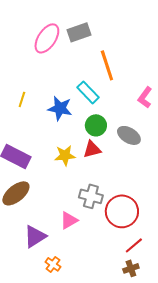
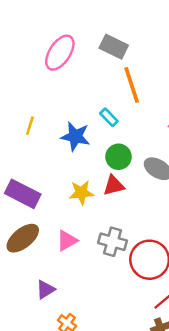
gray rectangle: (79, 32) -> (114, 47), moved, turned 45
cyan rectangle: (88, 92) -> (109, 117), size x0.7
pink triangle: (69, 220) -> (67, 241), moved
purple triangle: (35, 236) -> (45, 290), size x0.7

